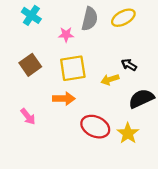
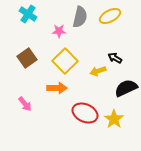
yellow square: (73, 68) -> (65, 61), turned -35

